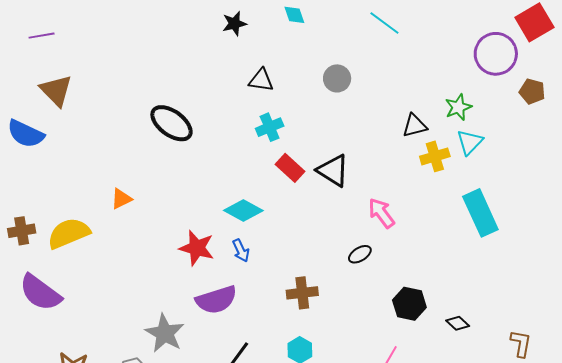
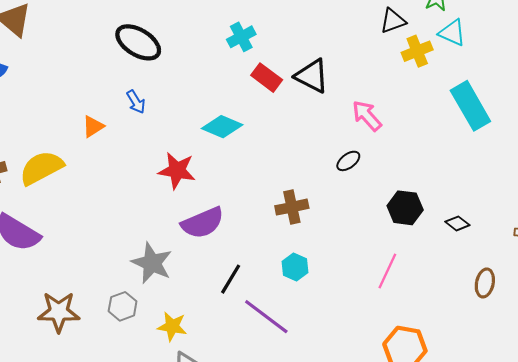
cyan triangle: (470, 142) -> (452, 33), turned -44
blue arrow: (241, 250) -> (136, 102), moved

